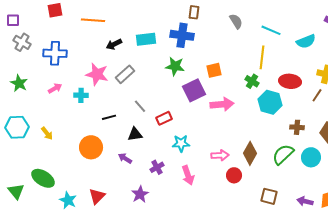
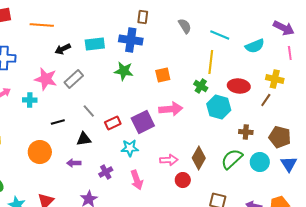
purple square: (194, 90) -> (143, 122), moved
purple arrow: (125, 158) -> (74, 163), turned -32

